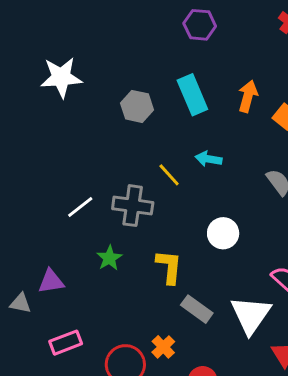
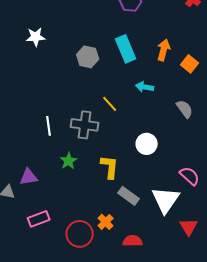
white star: (61, 77) -> (36, 37), size x0.7
cyan arrow: (208, 159) -> (145, 87), moved
white line: (80, 207) -> (49, 126), turned -60

